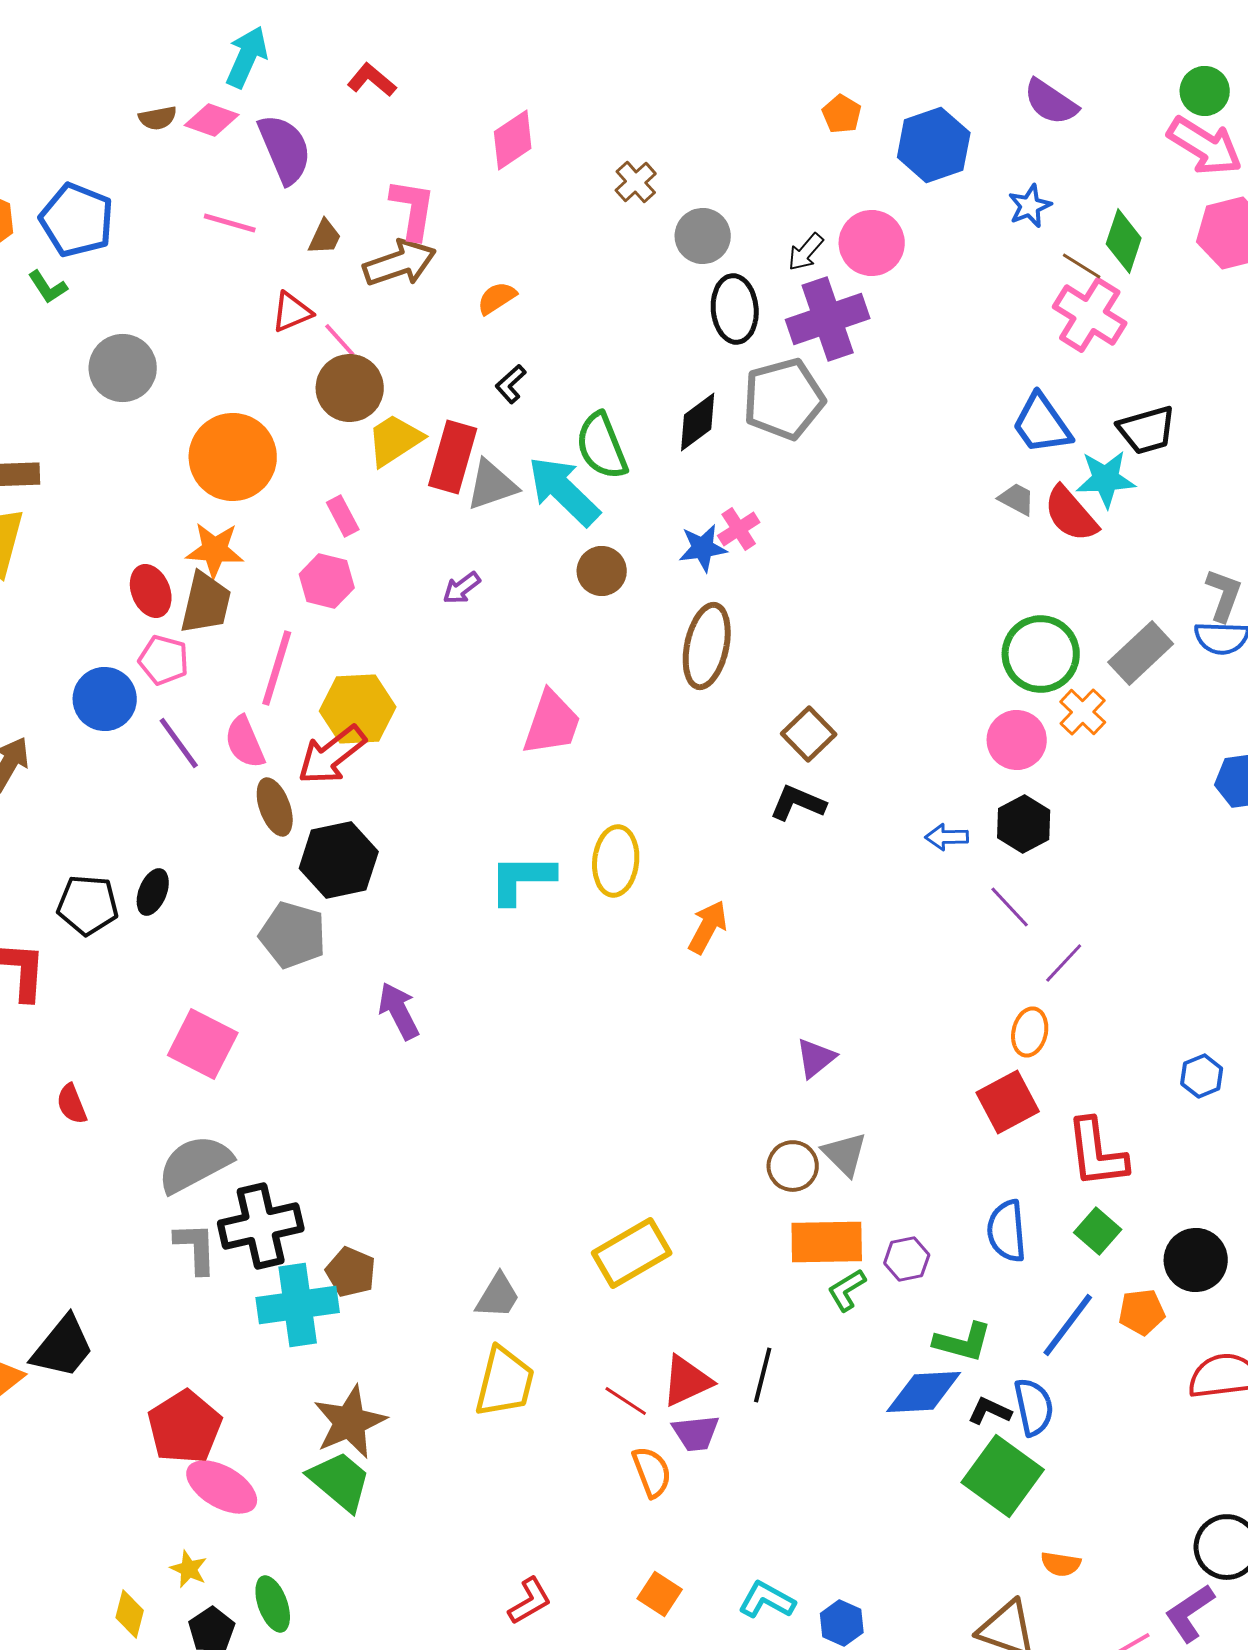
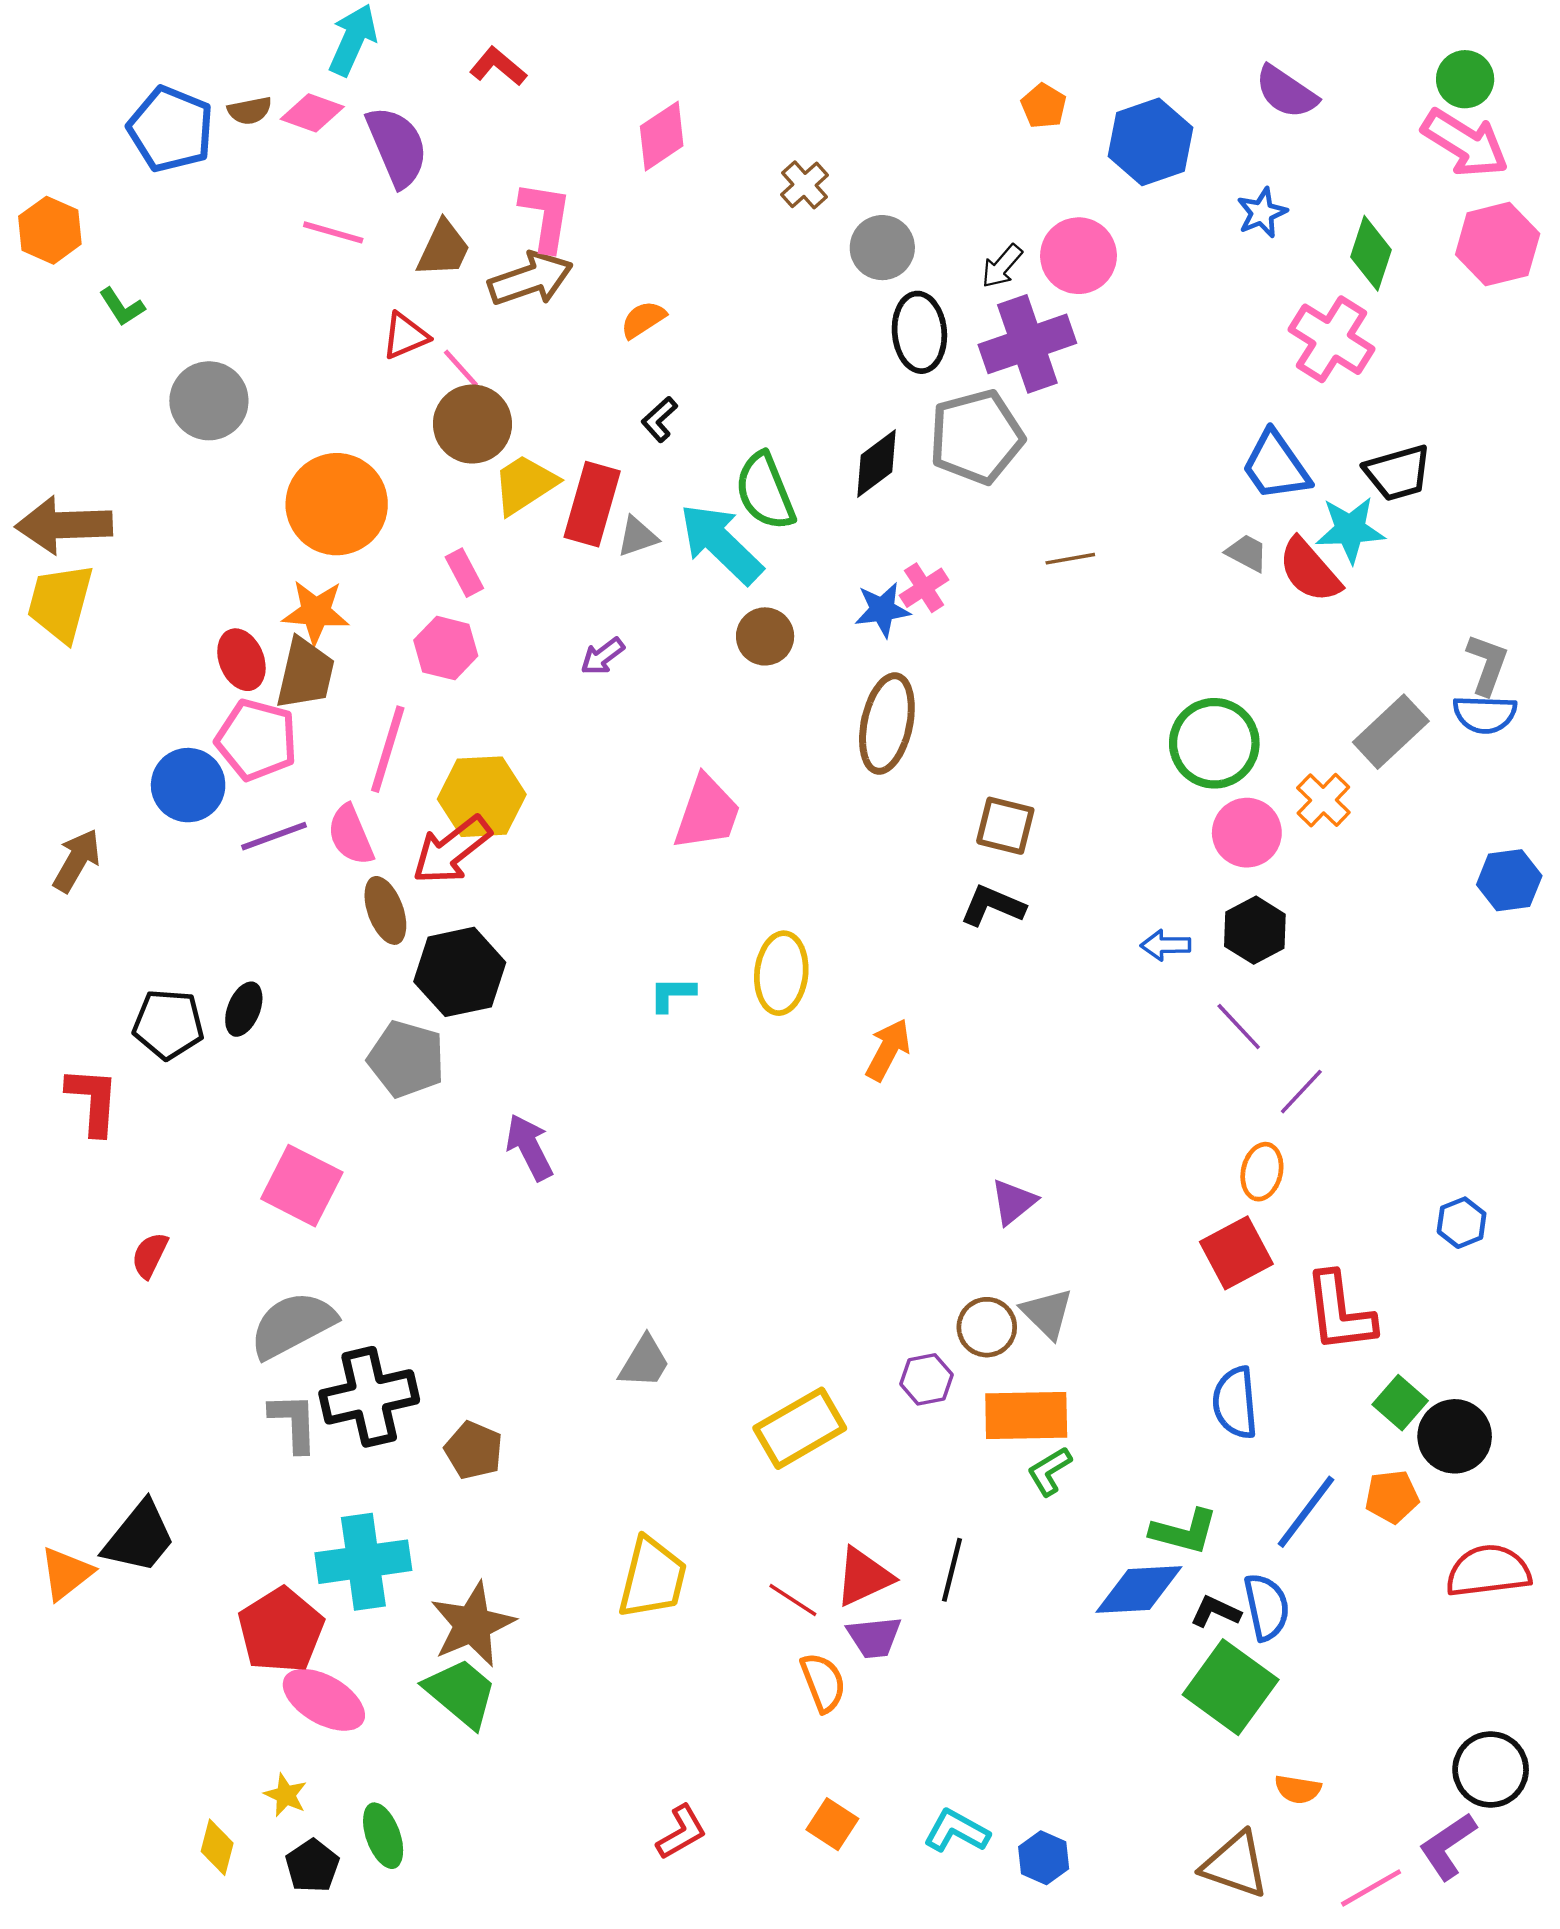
blue pentagon: (77, 220) -> (171, 129), moved
brown trapezoid: (325, 237) -> (443, 249), size x1.4
brown line: (1082, 266) -> (1070, 559), moved, turned -42
gray triangle: (492, 485) -> (637, 537), size x0.7
green circle: (1041, 654) -> (1214, 743), moved
pink pentagon: (164, 660) -> (257, 740), size x1.4
brown square: (809, 734) -> (1005, 826), turned -32
purple line: (179, 743) -> (274, 836), turned -74
cyan L-shape: (522, 879) -> (672, 994), size x0.6
red semicircle: (72, 1104) -> (150, 1255), turned 48
green square: (1098, 1231) -> (1400, 1403), moved
purple hexagon: (907, 1259) -> (926, 1379), moved
gray trapezoid: (498, 1296) -> (644, 1362), moved
cyan cross: (298, 1305) -> (363, 1562), moved

